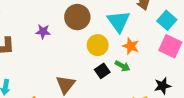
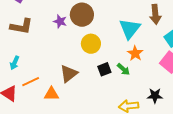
brown circle: (77, 17) -> (82, 15), moved
yellow circle: (98, 45) -> (91, 44), moved

